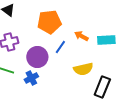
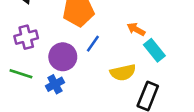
orange arrow: (81, 36) -> (136, 29), moved
cyan rectangle: (106, 40) -> (154, 50), moved, turned 54

